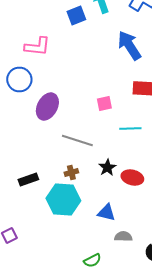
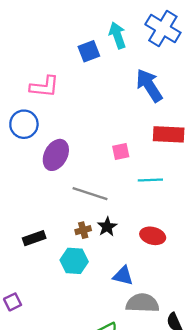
black star: (107, 168) -> (107, 227), moved
cyan hexagon: (63, 200) -> (74, 261), size x0.7
gray semicircle: (123, 236) -> (142, 303), size x1.6

